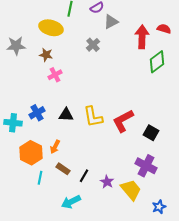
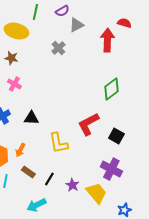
red semicircle: (164, 29) -> (124, 23), moved
green diamond: (157, 62) -> (111, 89), moved
pink cross: (55, 75) -> (14, 84), moved, turned -32
yellow L-shape: (93, 117) -> (58, 143), moved

